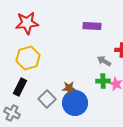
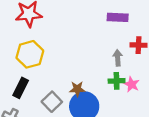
purple rectangle: (92, 26) -> (118, 17), moved
gray arrow: (104, 61) -> (118, 58), turned 56

